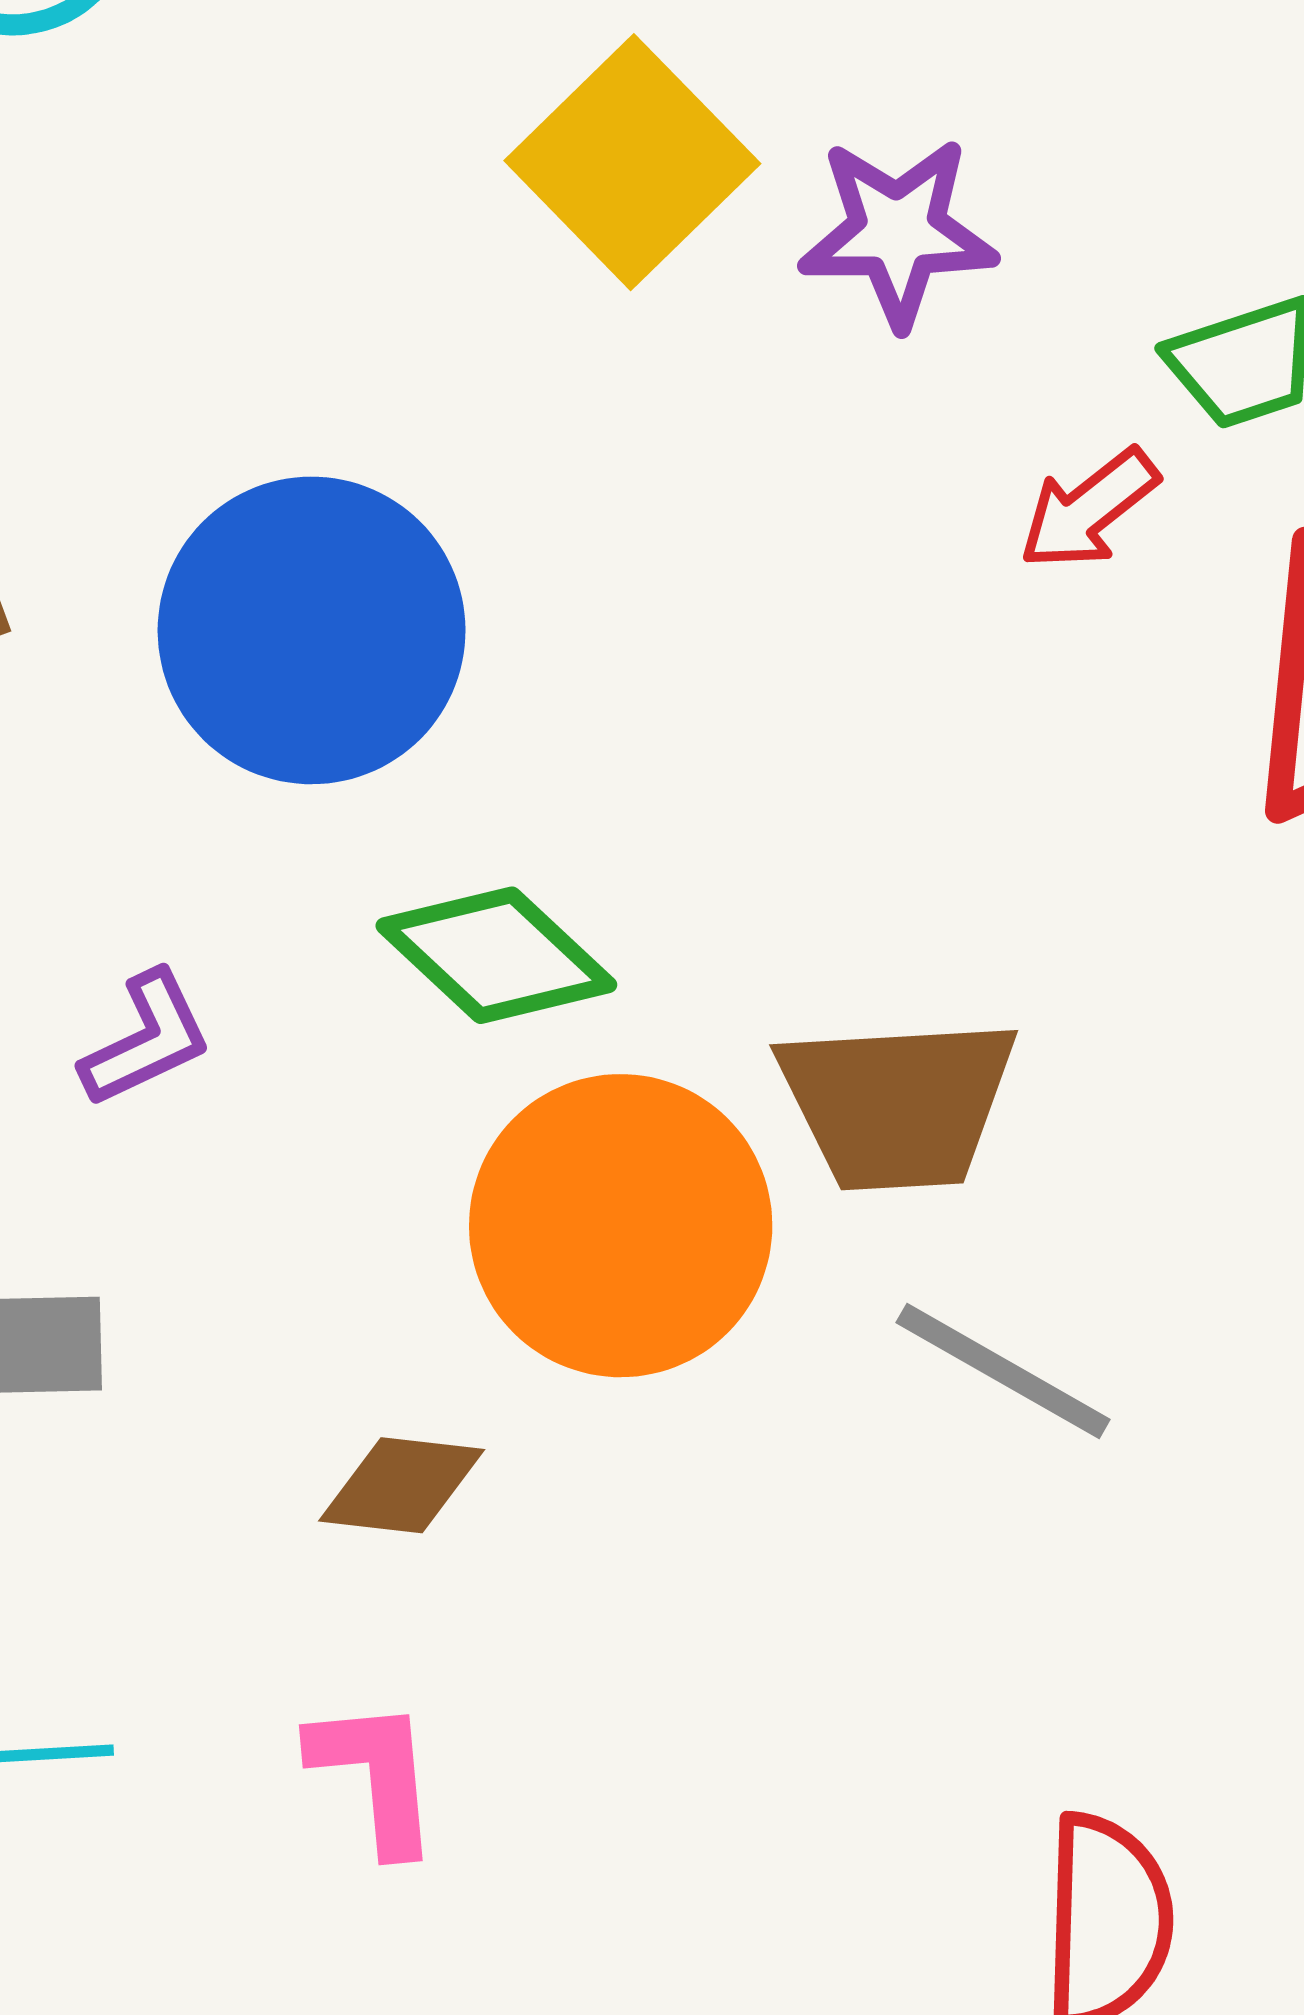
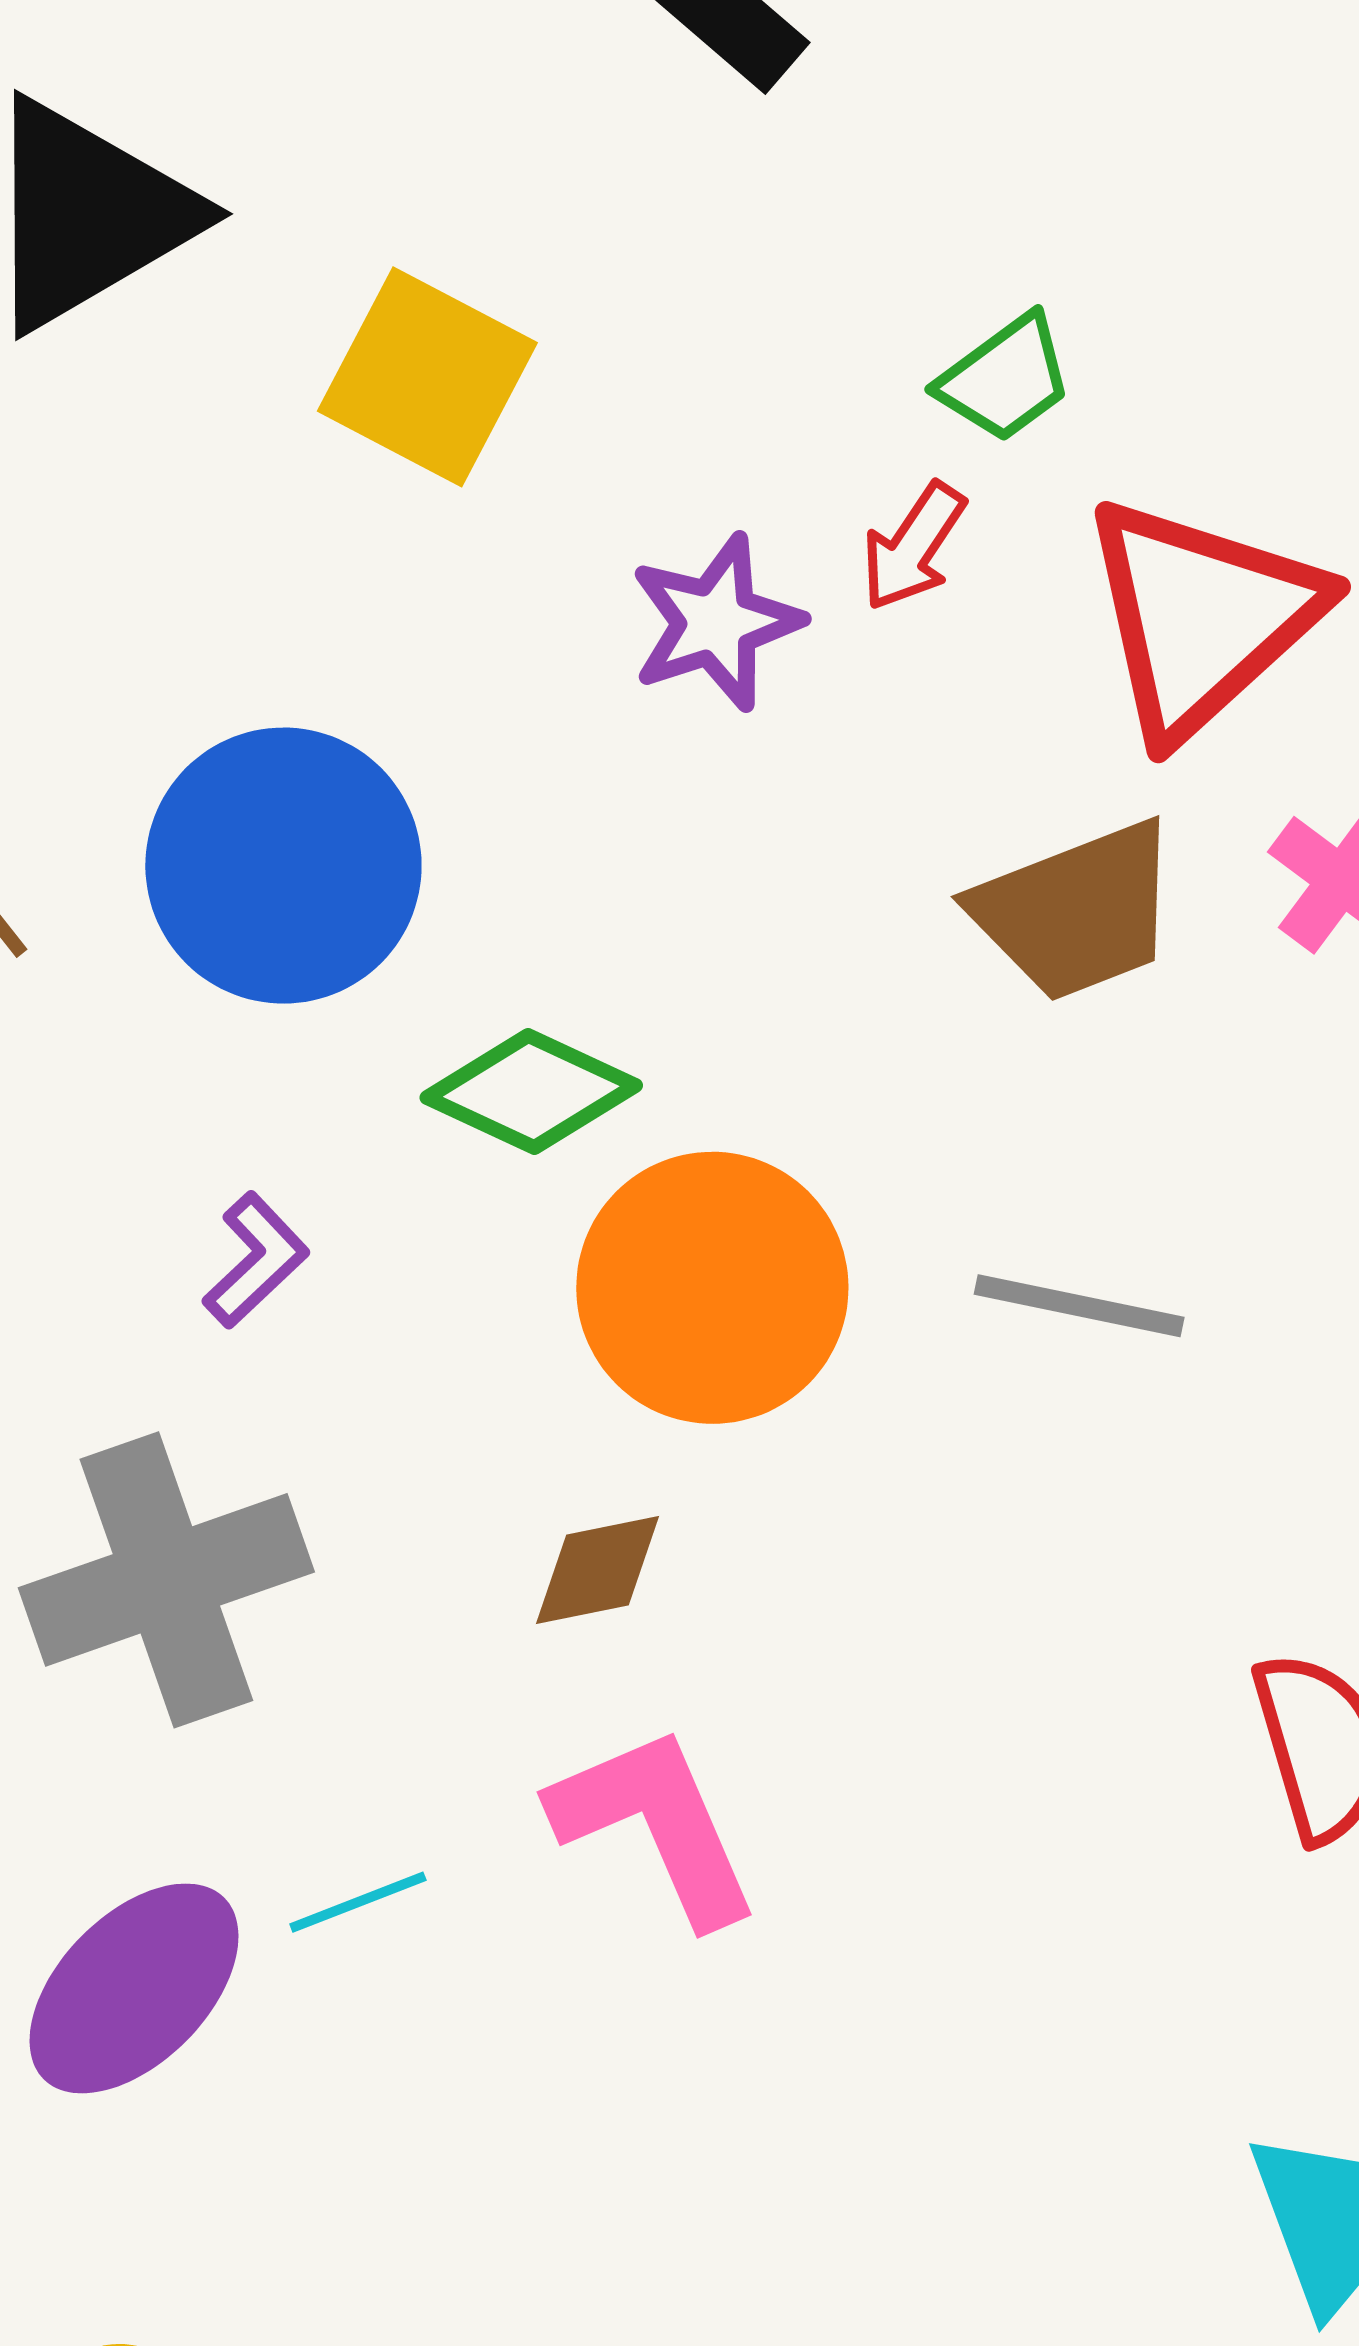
purple star: (898, 232) -> (716, 622), moved
brown trapezoid: (897, 1103) -> (1076, 911), moved
pink L-shape: (375, 1775) -> (655, 1825), size x1.5

